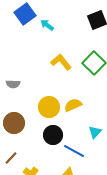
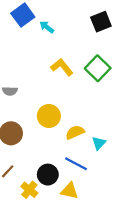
yellow semicircle: (73, 105) -> (75, 132), moved
black circle: (53, 135) -> (48, 175), moved

